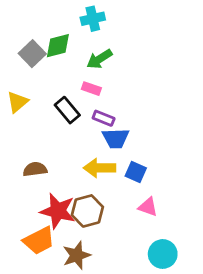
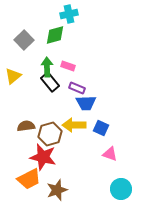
green diamond: (58, 46) -> (55, 35), moved
green arrow: (99, 59) -> (47, 67), moved, turned 120
brown hexagon: (87, 211) -> (50, 134), moved

